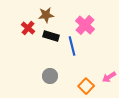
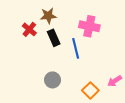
pink cross: (85, 25) -> (89, 26), turned -30
black rectangle: (51, 36) -> (54, 38), turned 49

